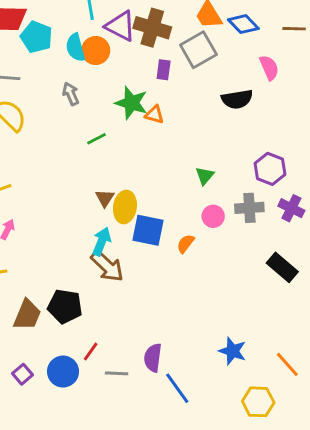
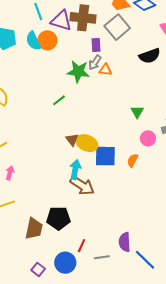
gray arrow: (71, 94) -> (95, 62), moved, turned -112
orange triangle: (155, 115) -> (105, 70), moved
yellow ellipse: (125, 207) -> (87, 143), turned -65

